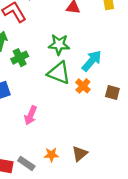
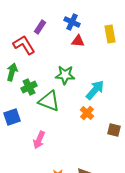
green triangle: (59, 73) -> (49, 101), moved
brown square: (112, 92) -> (114, 130), moved

